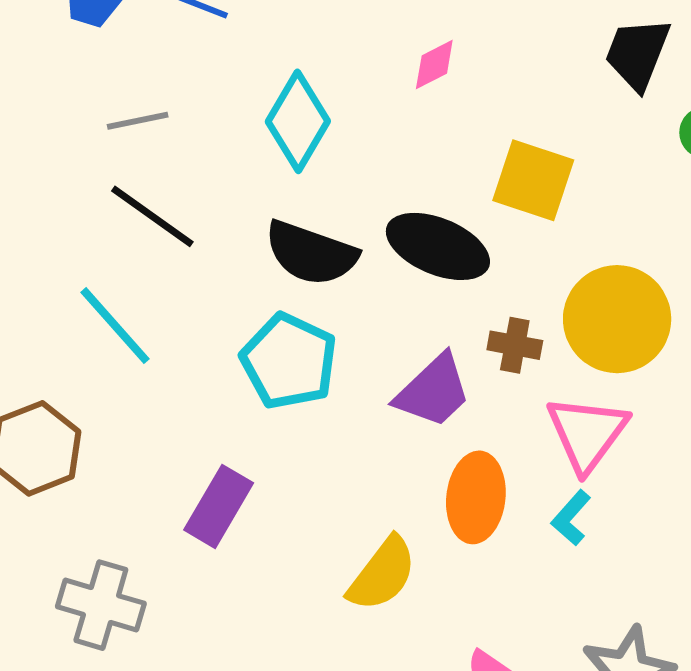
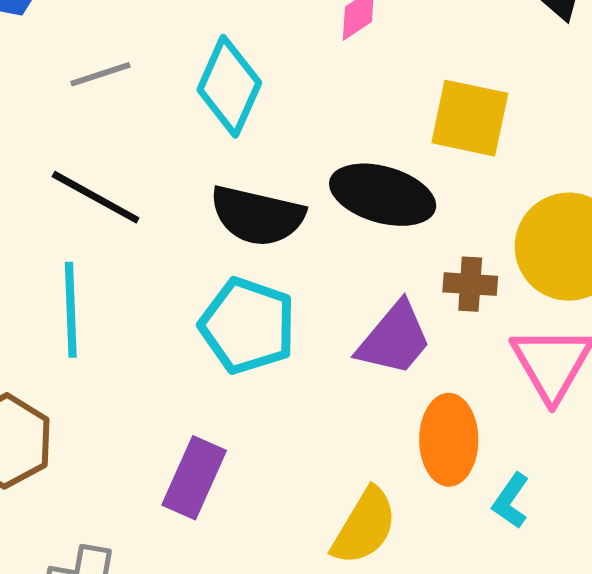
gray line: (138, 121) -> (100, 74), moved
cyan line: (115, 326) -> (71, 310), turned 46
cyan L-shape: (571, 518) -> (511, 501), moved

